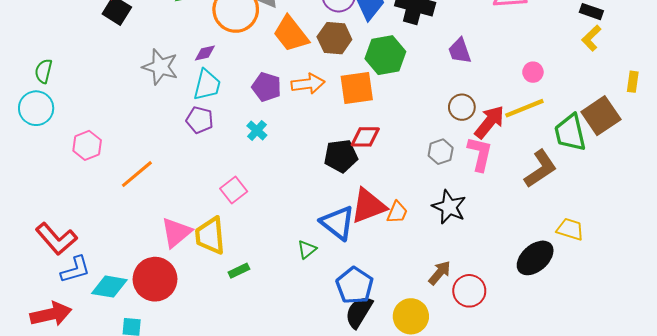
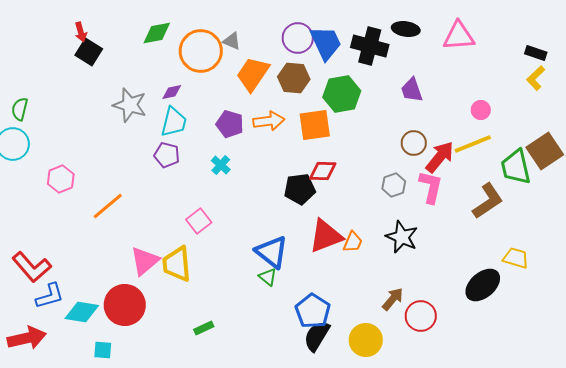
orange trapezoid: (291, 34) -> (253, 74), turned 72
blue triangle: (338, 223) -> (272, 252), moved
green triangle: (307, 249) -> (268, 277), turned -42
green rectangle: (239, 271) -> (204, 328), moved

